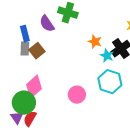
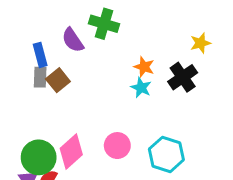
cyan star: (107, 56) -> (141, 88), moved
cyan hexagon: (110, 82) -> (166, 154), moved
pink diamond: (34, 87) -> (71, 151), moved

